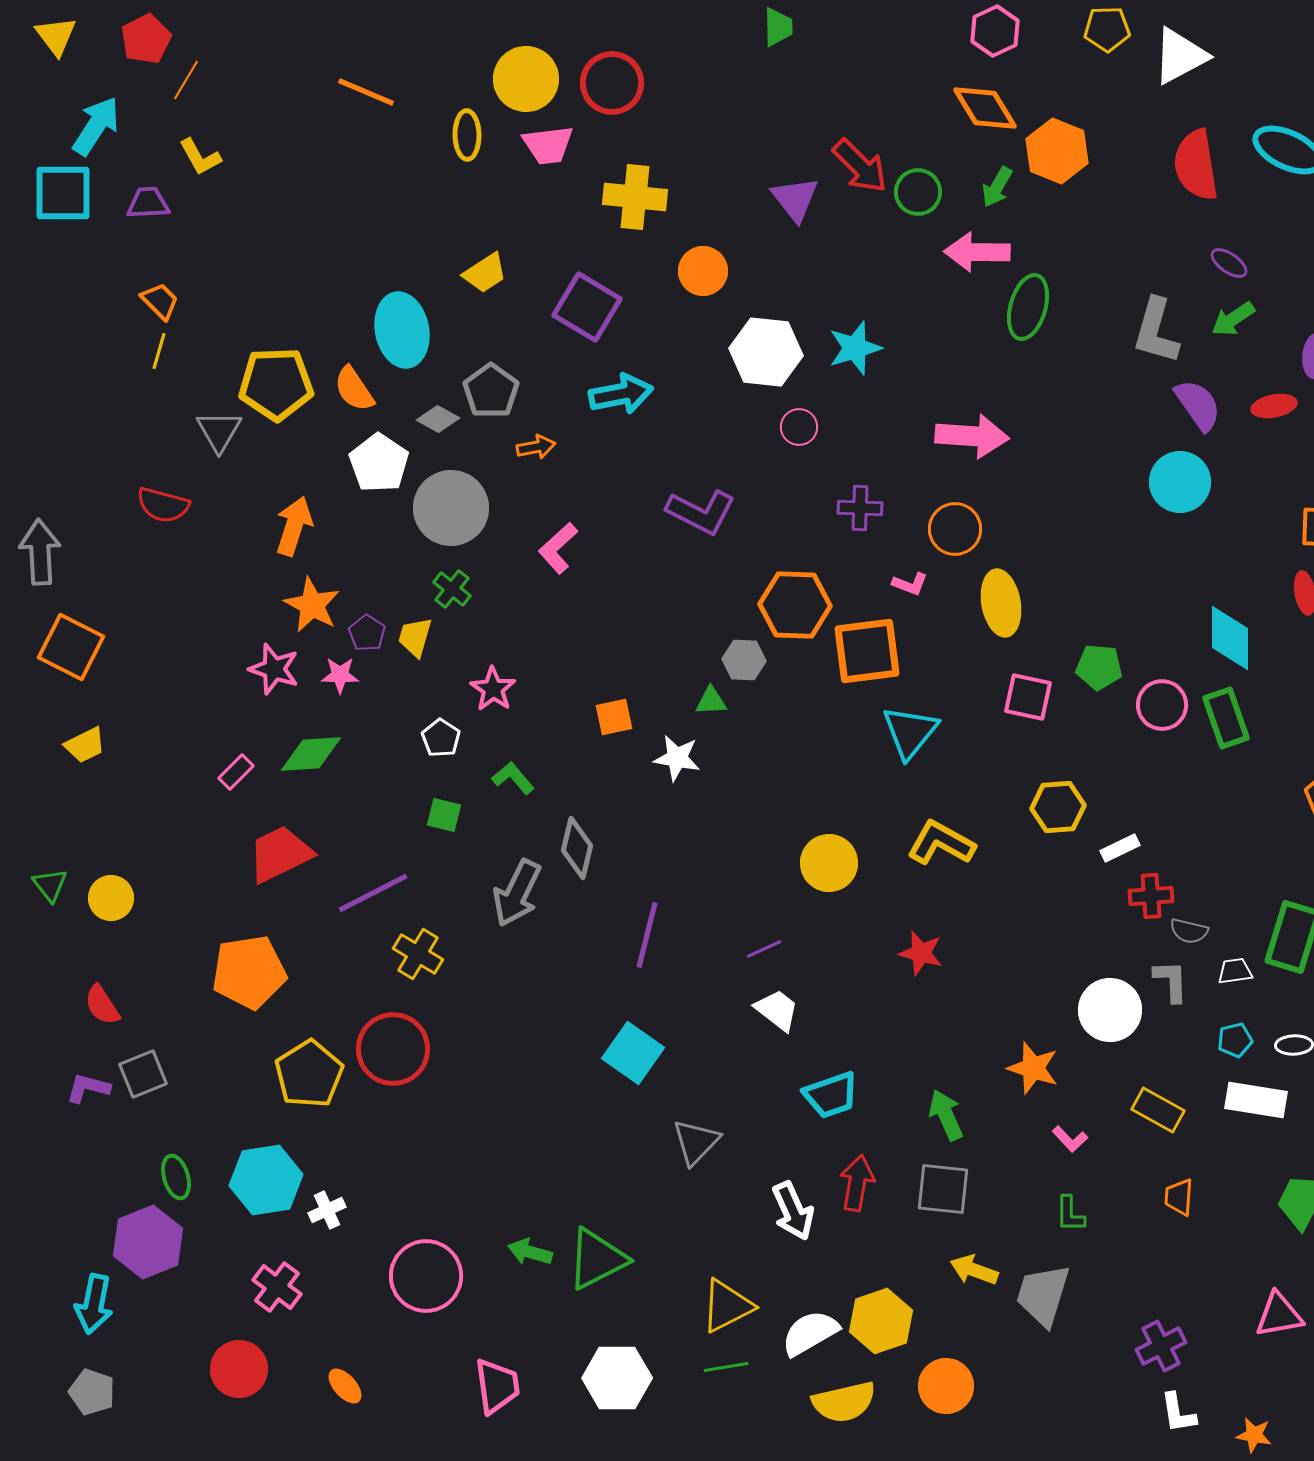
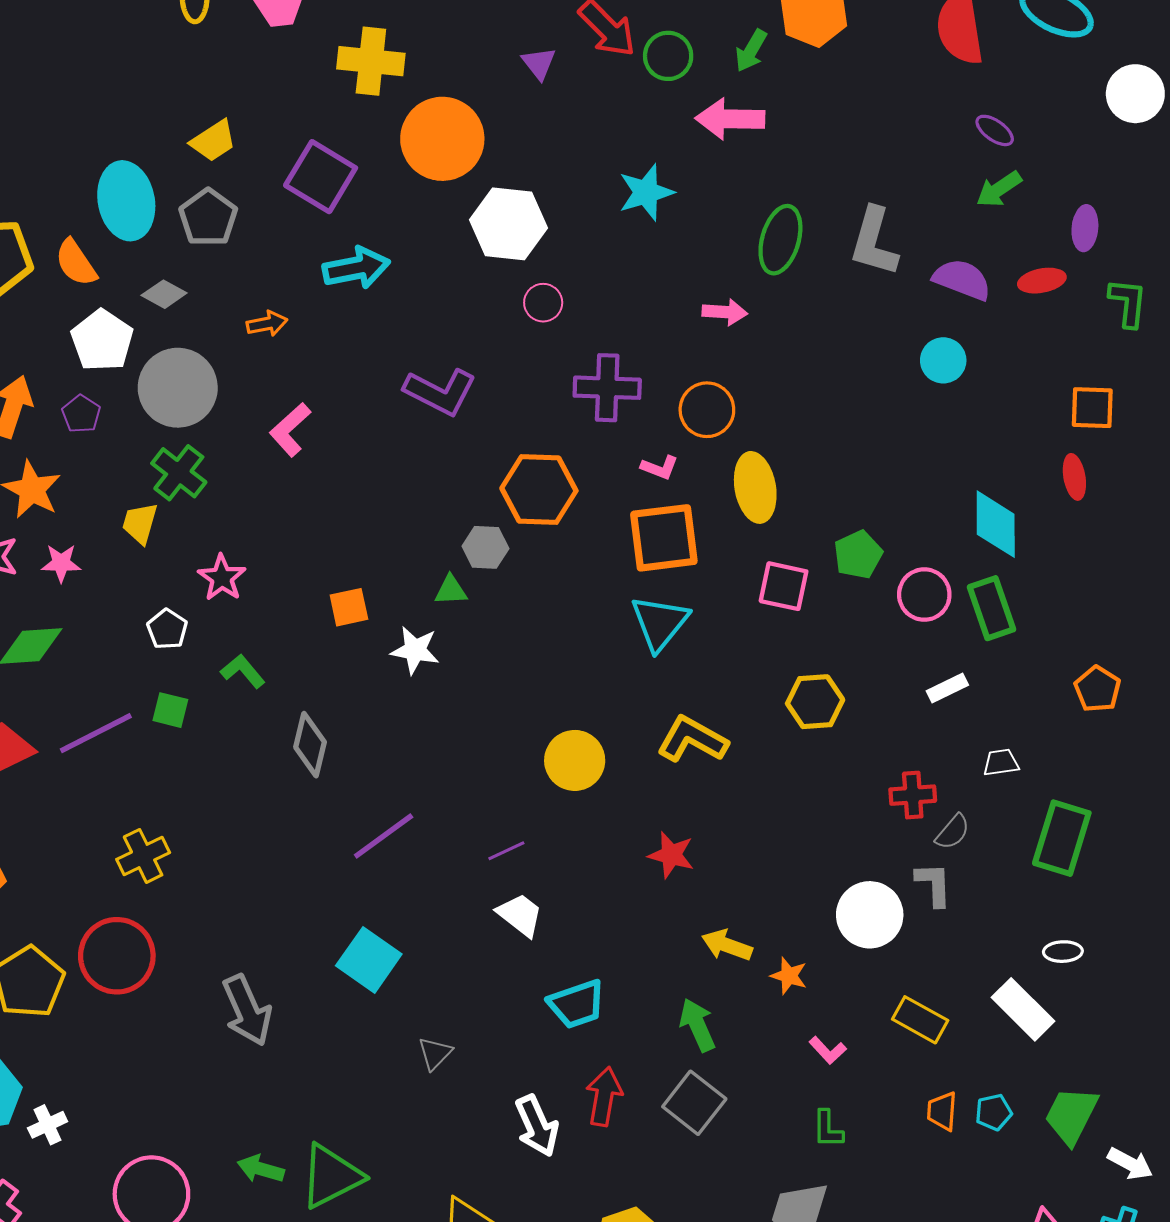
purple triangle: (795, 199) -> (539, 63), size x0.7
orange circle: (703, 271) -> (442, 139), size x1.6
green ellipse: (1028, 307) -> (780, 240), moved
gray L-shape: (1156, 331) -> (874, 242), moved
cyan star: (855, 348) -> (646, 192), moved
gray pentagon: (491, 391) -> (208, 218), moved
purple semicircle: (1198, 405) -> (962, 280), turned -34
pink arrow: (972, 436) -> (725, 312), size x0.6
cyan circle: (1180, 482) -> (943, 360), size x0.7
purple cross: (860, 508) -> (607, 388), size x1.4
green cross: (452, 589) -> (179, 473), size x1.4
purple pentagon: (367, 633) -> (81, 414), moved
orange square: (867, 651) -> (664, 538), moved
green pentagon: (1099, 667) -> (858, 555), turned -30
white rectangle: (1120, 848) -> (947, 688), moved
purple line: (373, 893) -> (96, 733), moved
gray arrow: (517, 893) -> (247, 1010), moved, turned -50
gray semicircle: (1189, 931) -> (953, 832), turned -63
purple line: (647, 935) -> (384, 836), turned 40
yellow cross: (418, 954) -> (143, 856), turned 33
white trapezoid: (1235, 971) -> (1001, 763), moved
cyan pentagon: (1235, 1040) -> (994, 1112), moved
orange star: (1033, 1068) -> (789, 976), size x0.7
white rectangle: (1256, 1100) -> (1023, 1009), turned 36
gray triangle: (696, 1142) -> (435, 1053), size x0.7
gray square: (943, 1189) -> (694, 1103), turned 32
yellow arrow: (974, 1270) -> (727, 945), moved

